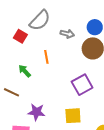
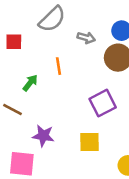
red square: (20, 36) -> (14, 42), moved, turned -32
green arrow: (25, 71) -> (30, 83), turned 80

